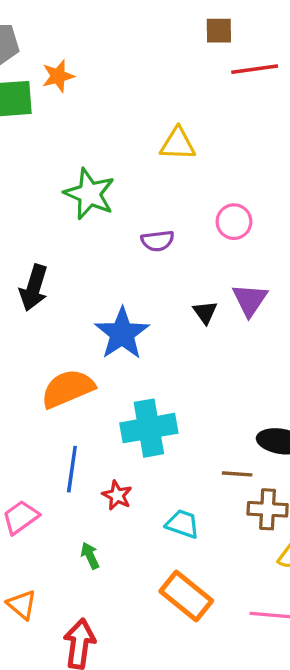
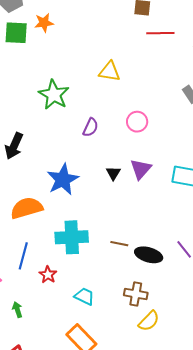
purple semicircle: (158, 241) -> (91, 127), turned -66
brown line: (237, 474) -> (119, 244), moved
green arrow: (90, 556) -> (17, 310), moved

